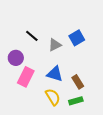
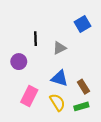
black line: (32, 36) -> (35, 39), turned 48
blue square: (77, 38) -> (82, 24), moved
pink rectangle: (26, 77) -> (29, 96), moved

